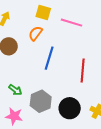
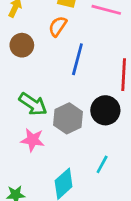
green arrow: (15, 90) -> (33, 104), size x1.5
black circle: (70, 108) -> (105, 110), moved

